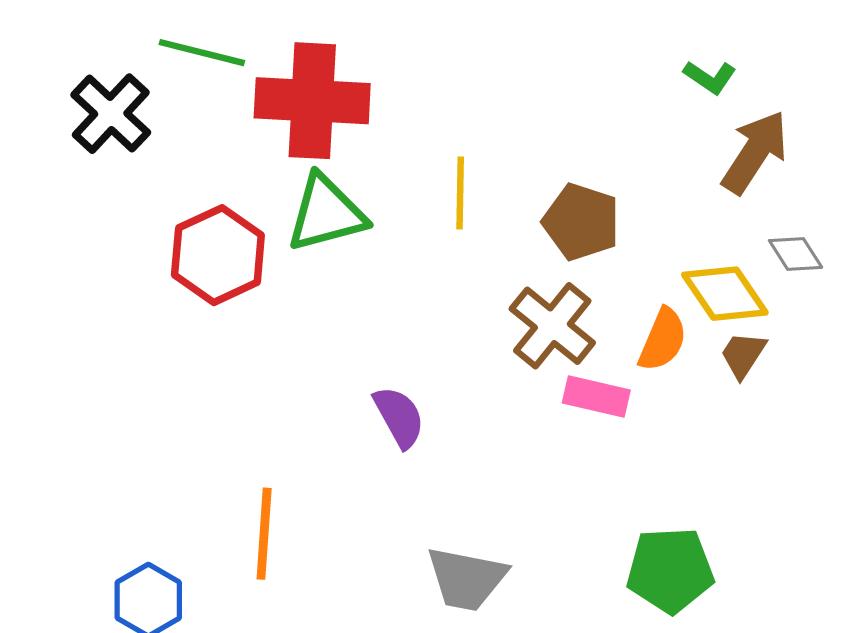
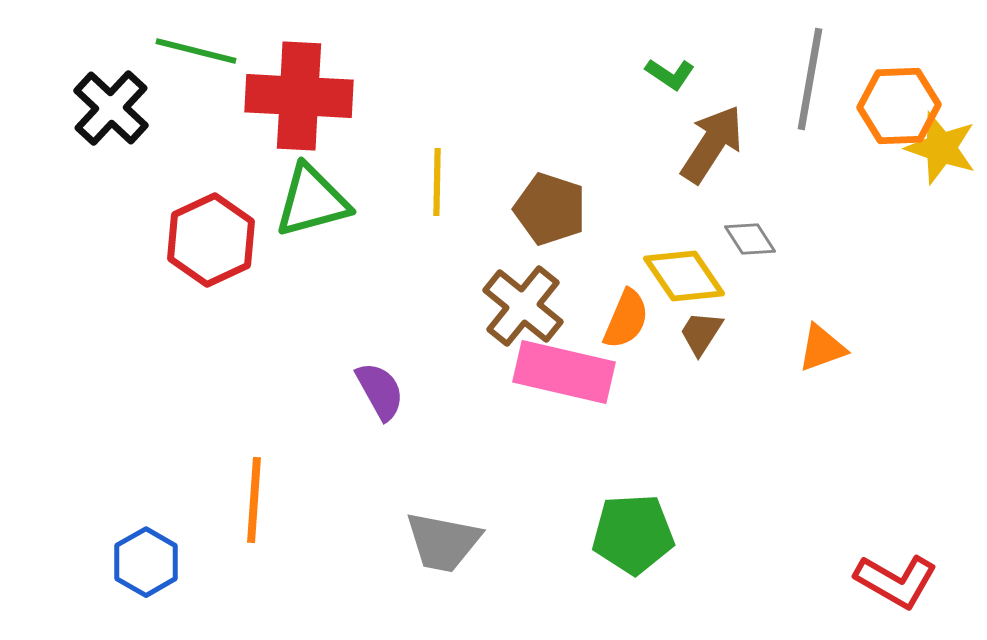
pink rectangle: (596, 397) -> (564, 372), size x1.6

